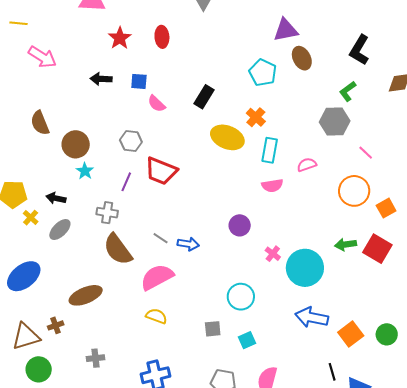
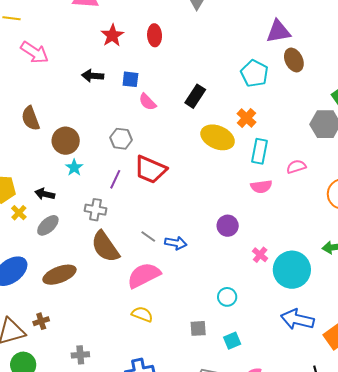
brown ellipse: (86, 295) -> (59, 275), moved
cyan circle: (241, 297) -> (227, 297), size x0.7

